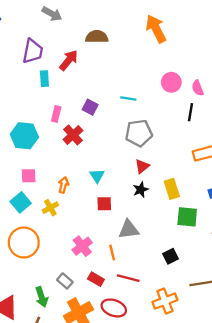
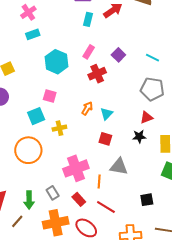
orange arrow: (64, 185) -> (87, 108), moved
pink cross: (82, 246) -> (76, 168), size x1.4

